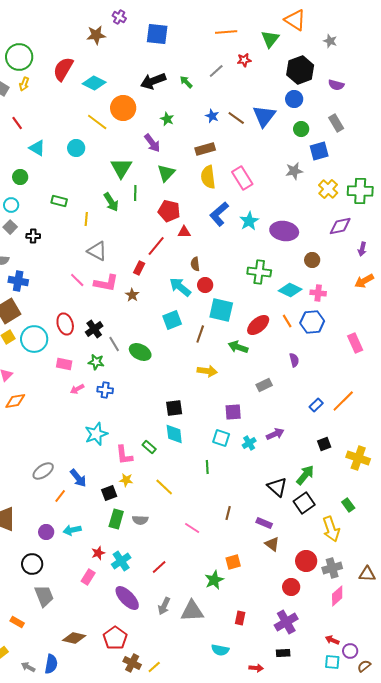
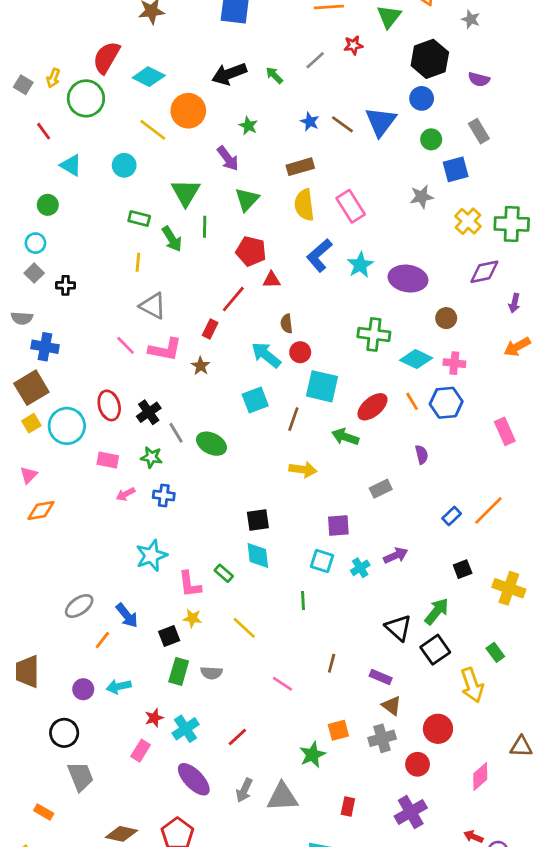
green circle: (19, 57) -> (86, 98), moved
green rectangle: (59, 201) -> (139, 218), moved
gray cross: (332, 568) -> (382, 738), moved

